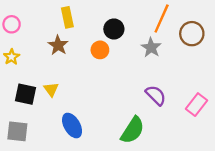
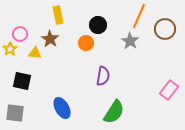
pink circle: (12, 24) -> (20, 34), moved
yellow triangle: (51, 89) -> (35, 53), moved, turned -48
purple semicircle: (156, 95) -> (103, 76), moved, turned 54

